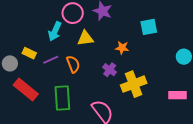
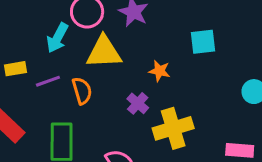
yellow triangle: (85, 38) -> (104, 52), size x1.4
yellow rectangle: (29, 53) -> (15, 69), turned -40

